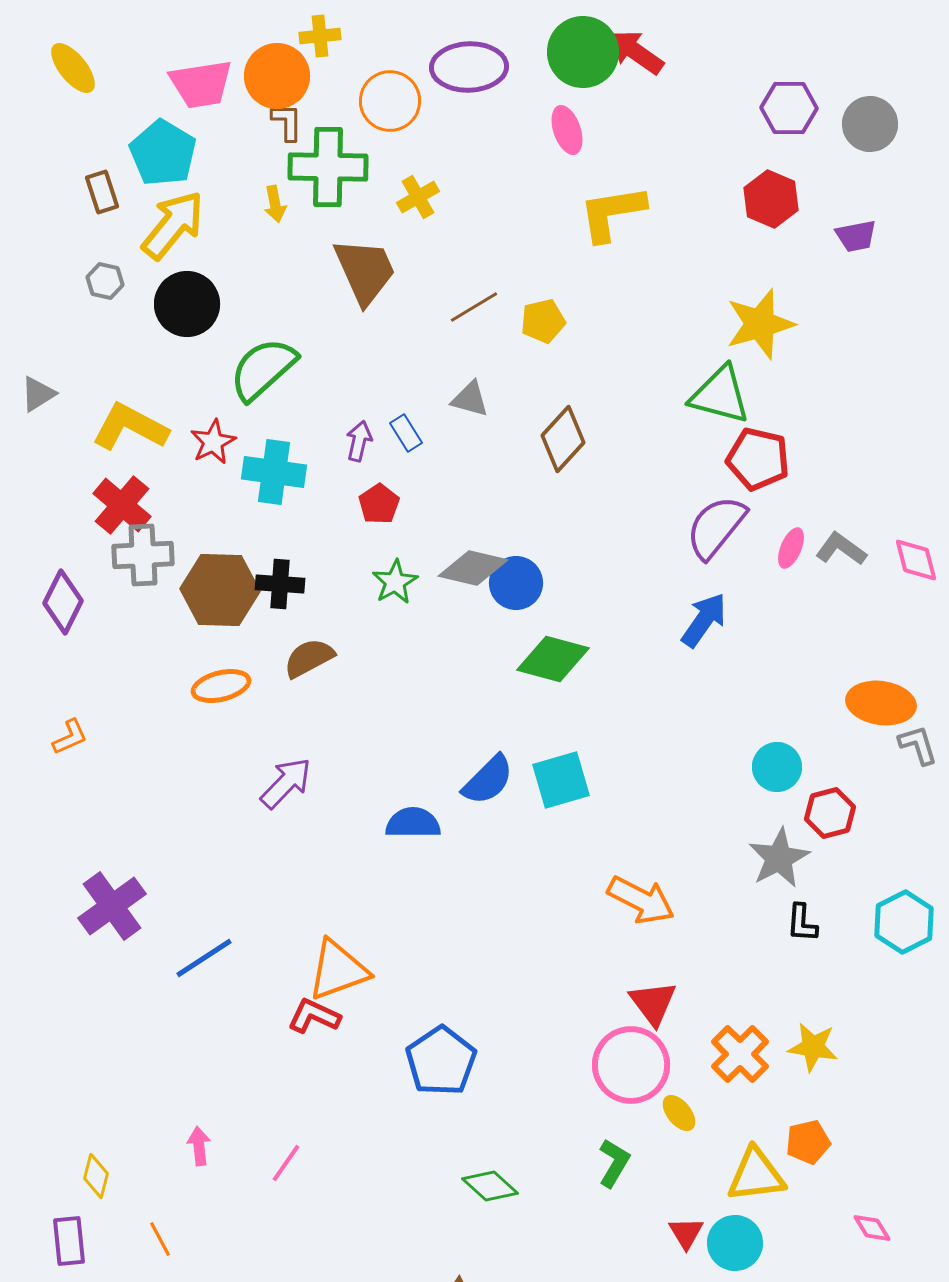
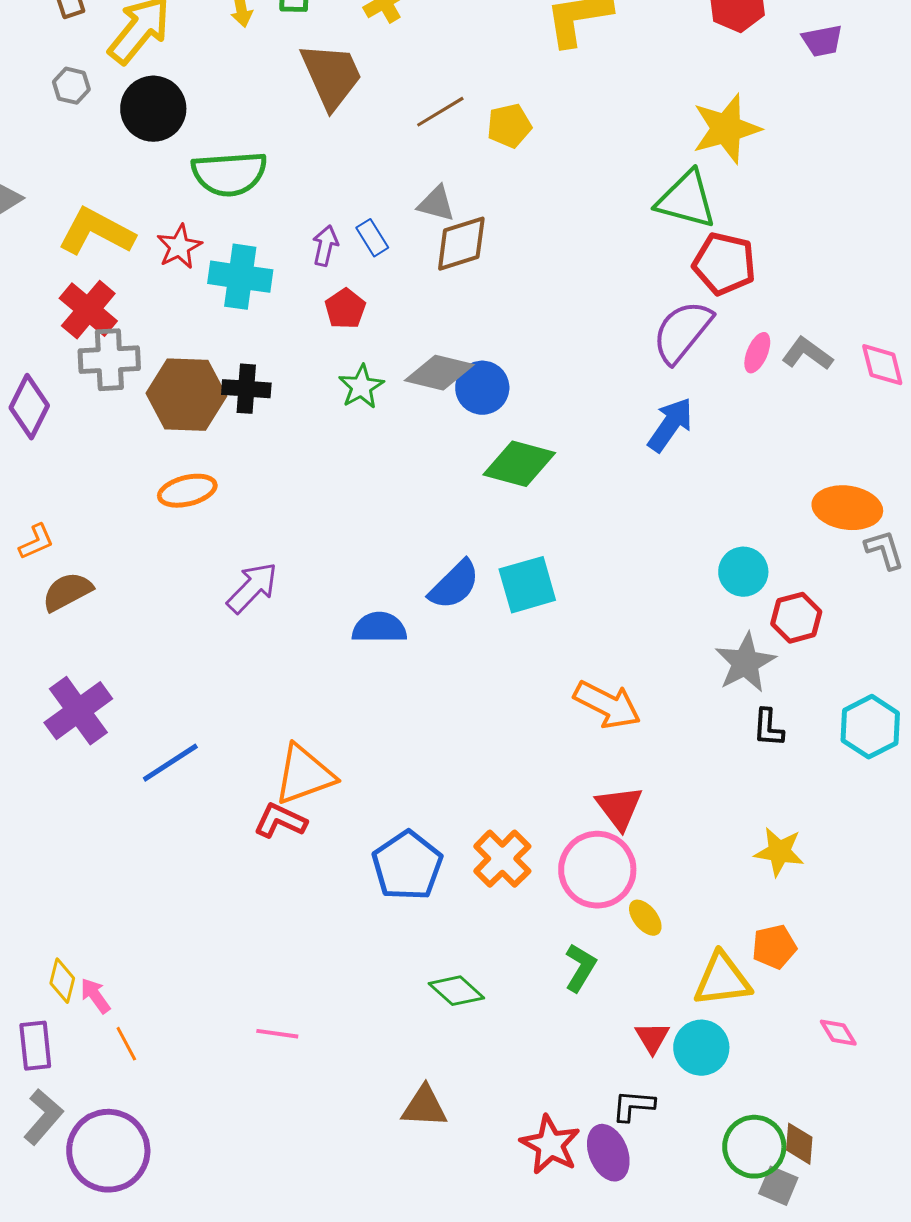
green semicircle: (263, 369) -> (229, 174), turned -142
brown diamond: (563, 439) -> (461, 244), moved, turned 30
brown semicircle: (309, 658) -> (67, 592), moved
orange cross: (740, 1054) -> (502, 859), moved
pink arrow: (199, 1146) -> (95, 996), moved, turned -30
pink line: (286, 1163) -> (277, 1034), moved, turned 63

